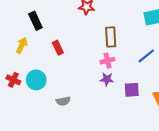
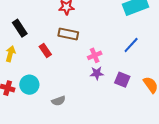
brown rectangle: (111, 37) -> (68, 34), moved, turned -66
purple square: (132, 90) -> (122, 80), turned 35

